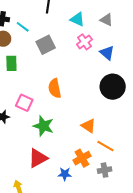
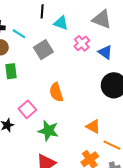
cyan triangle: (77, 19) -> (61, 23), moved
gray triangle: (106, 20) -> (102, 19), size x1.5
pink square: (24, 103) -> (27, 109), turned 30

